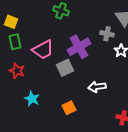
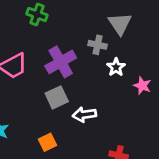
gray square: (65, 68) -> (57, 97), moved

